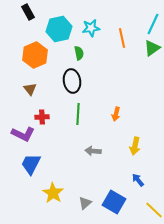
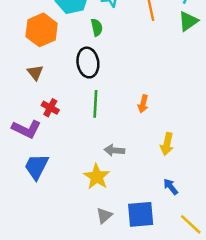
red cross: (42, 117) -> (50, 108), turned 32
yellow star: (53, 193) -> (97, 177), moved
blue square: (114, 202) -> (141, 214), turned -35

